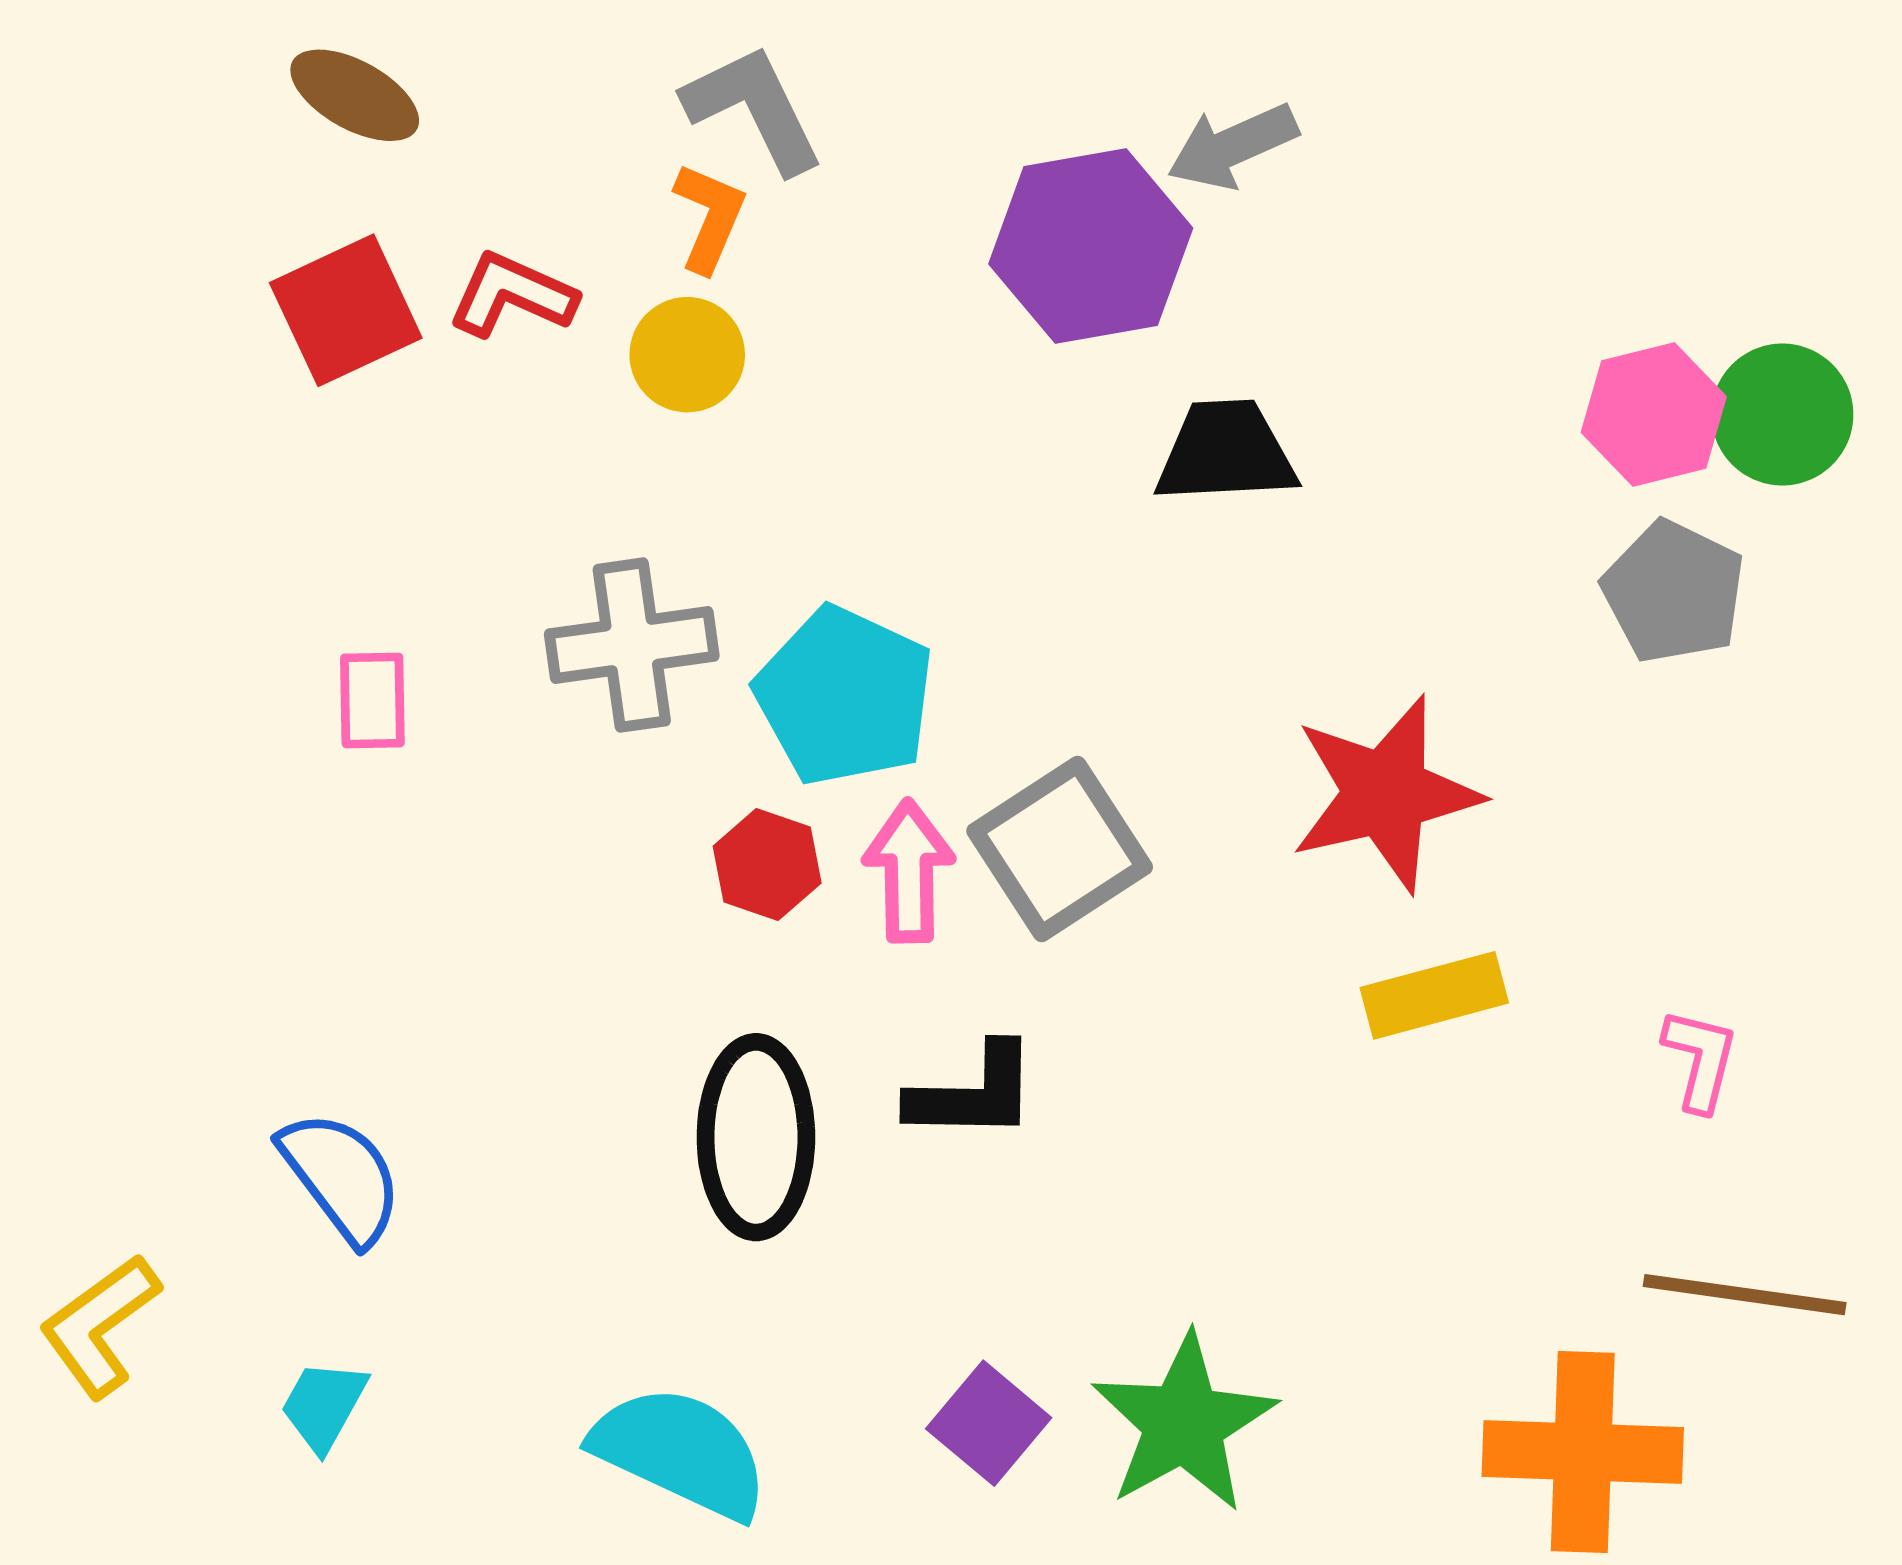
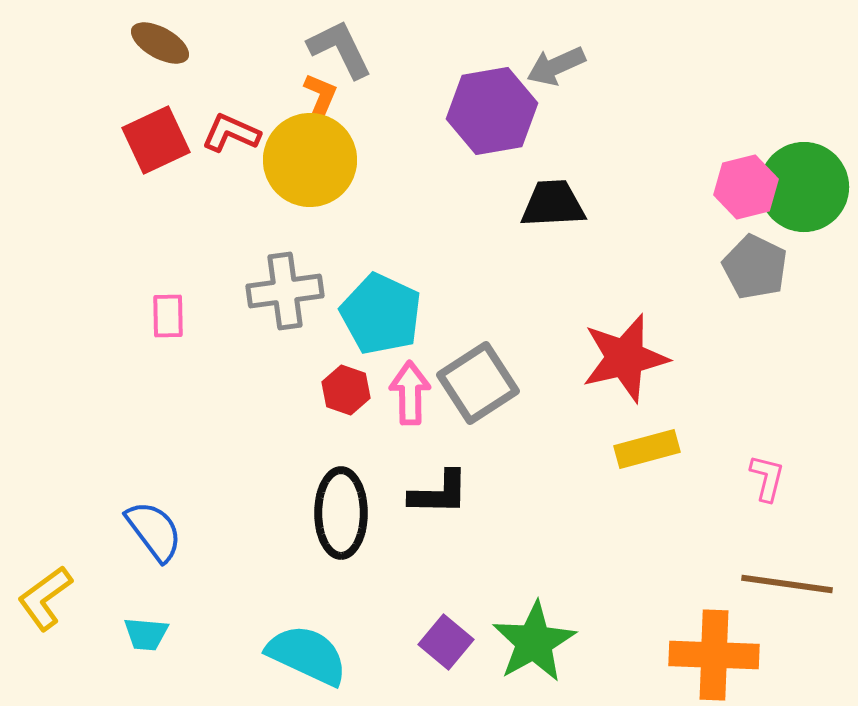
yellow circle: (687, 355) -> (310, 160), size x1.8
green circle: (1782, 415) -> (804, 187), size x1.4
cyan trapezoid: (324, 1405) -> (146, 634), turned -114

